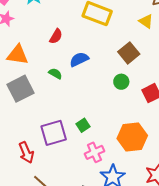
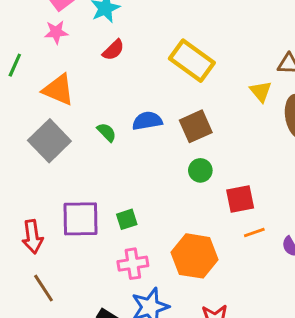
red semicircle: (56, 36) -> (113, 50), moved
brown square: (129, 53) -> (196, 126), moved
gray square: (21, 89) -> (49, 141), turned -32

